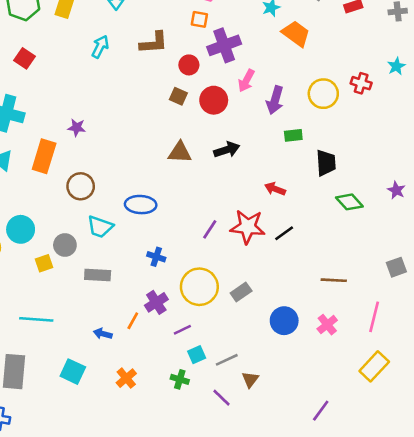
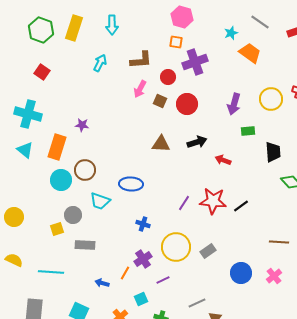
pink arrow: (246, 81) -> (140, 89), moved
red arrow: (275, 189) -> (223, 160), moved
cyan circle: (21, 229) -> (61, 180), moved
gray rectangle: (98, 275) -> (85, 245), moved
cyan square: (197, 355) -> (141, 299), moved

